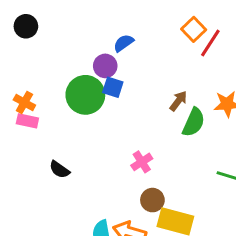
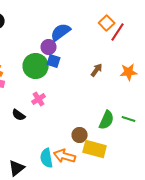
blue semicircle: (123, 43) -> (61, 32), size x1.5
green semicircle: (194, 122) -> (107, 120), moved
pink cross: (142, 162) -> (39, 99), moved

